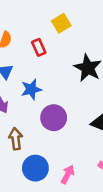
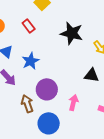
purple circle: (54, 118) -> (47, 89), moved
pink arrow: (68, 174) -> (73, 103), moved

